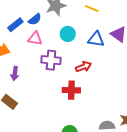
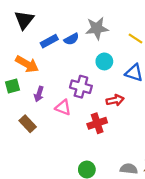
pink triangle: (35, 39) -> (63, 107), moved
red cross: (71, 90) -> (97, 123), turned -30

